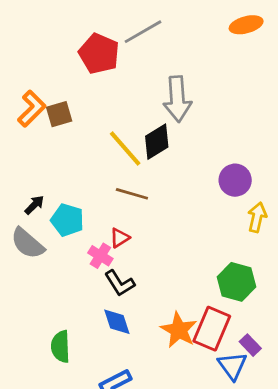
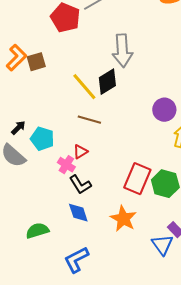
red rectangle: (212, 329) -> (137, 179), moved
green semicircle: (60, 346) -> (37, 231), turned 75

